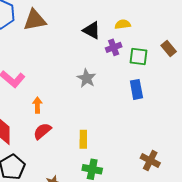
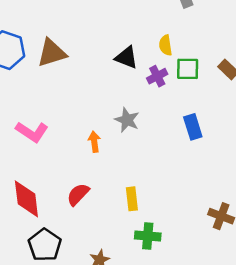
yellow semicircle: (123, 24) -> (165, 45), turned -84
green square: (139, 56) -> (188, 69), moved
orange arrow: (37, 105) -> (94, 142), moved

